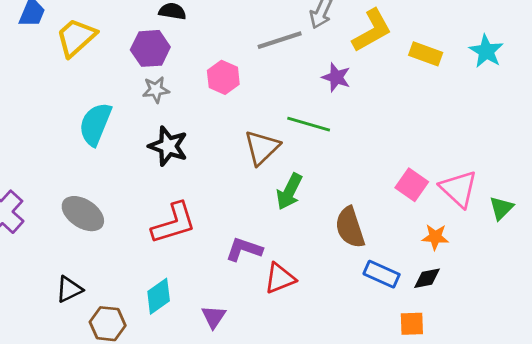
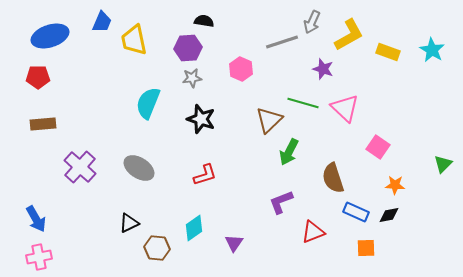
yellow trapezoid: (76, 37) -> (134, 40), turned -60
pink triangle: (459, 189) -> (345, 108), moved
red L-shape: (174, 223) -> (205, 175), size x0.7
purple L-shape: (244, 249) -> (281, 202), moved, turned -40
red triangle: (280, 278) -> (313, 232), moved
orange square: (412, 324) -> (366, 248), moved

